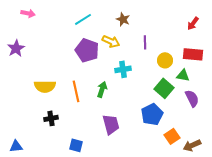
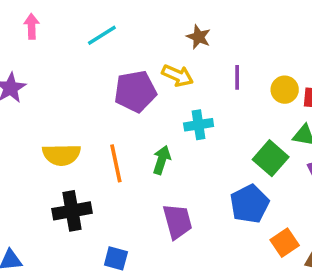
pink arrow: (28, 13) -> (32, 26), turned -104
cyan line: (83, 19) -> (102, 35), moved
purple pentagon: (87, 50) -> (135, 91), turned -30
yellow circle: (165, 60) -> (285, 90), moved
black cross: (51, 118) -> (72, 211), size x1.5

